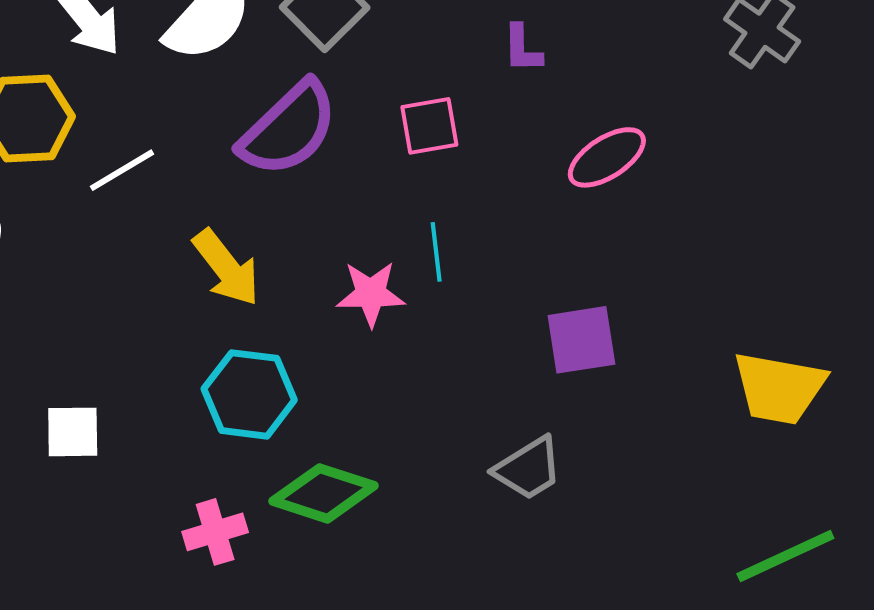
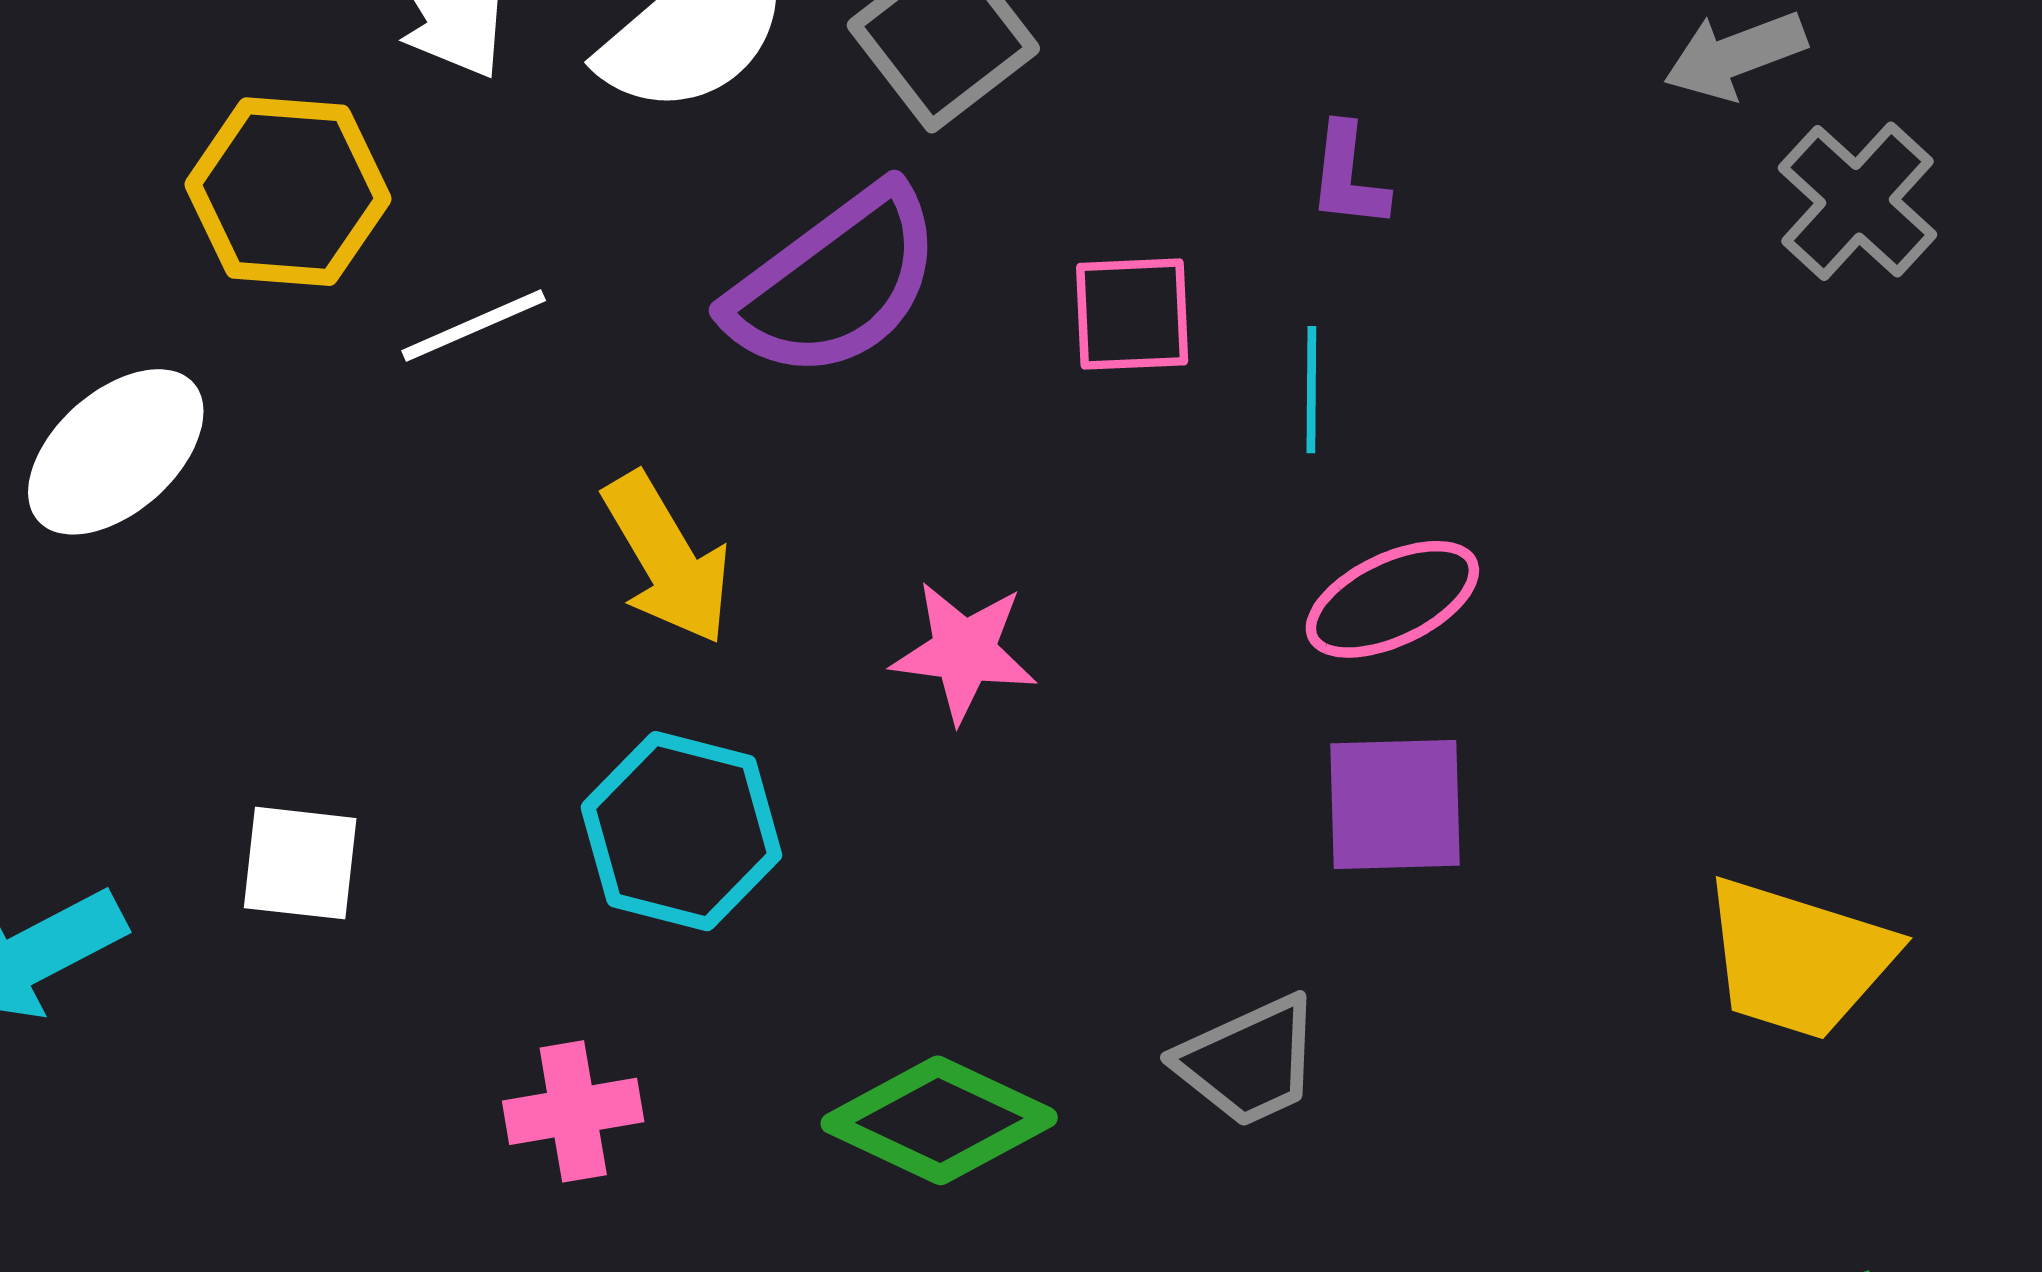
pink ellipse: (607, 157) -> (1392, 599), moved
cyan line: (436, 252) -> (1311, 390), moved
green diamond: (324, 493) -> (939, 1120), moved

